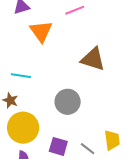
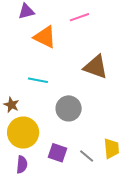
orange triangle: (41, 31) -> (45, 37), turned -30
cyan line: (21, 76) -> (38, 80), moved

